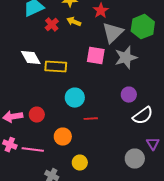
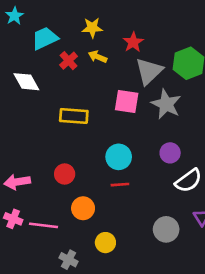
white diamond: (31, 58) -> (26, 82), moved
gray star: (126, 58) -> (166, 104), turned -30
cyan circle: (75, 98) -> (119, 157), moved
red circle: (37, 115) -> (65, 174), moved
gray circle: (135, 159) -> (166, 229), moved

